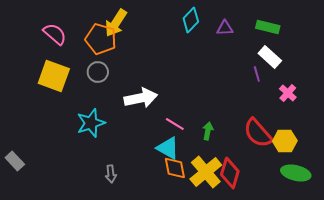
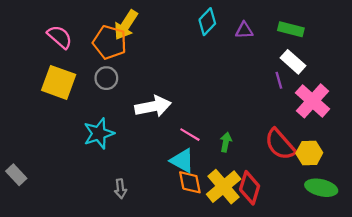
pink cross: (288, 93) -> (313, 101), size x1.8

